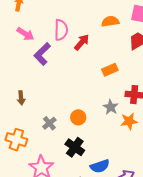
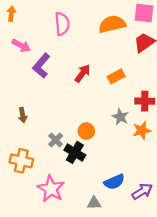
orange semicircle: (110, 21) -> (112, 24), size x1.4
pink semicircle: (61, 30) -> (62, 24), moved
red arrow: (82, 42) -> (82, 73), moved
black cross: (75, 147) -> (75, 152), moved

